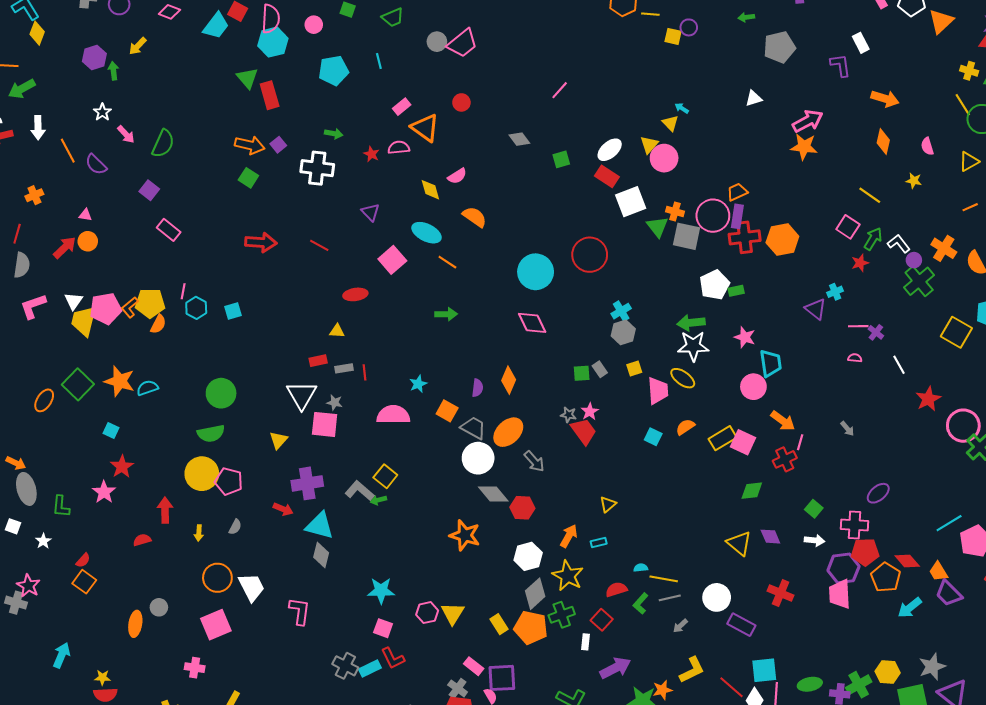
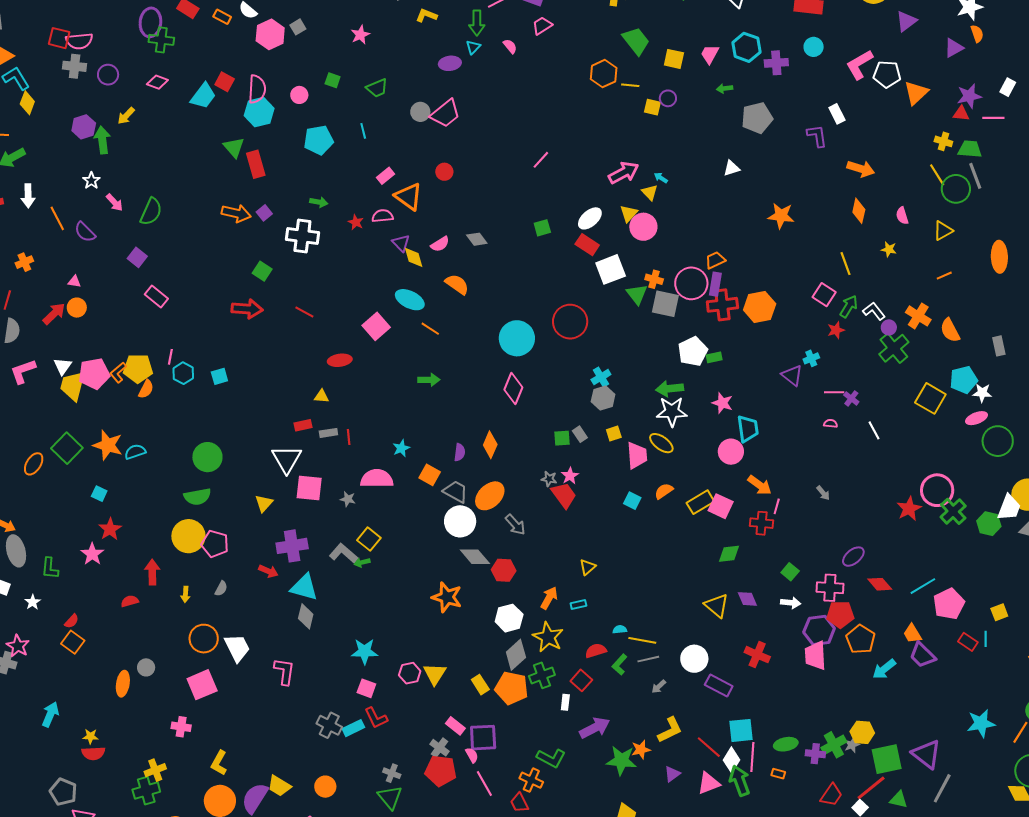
green arrow: (113, 71) -> (102, 140), size x1.5
pink arrow: (808, 121) -> (624, 173), moved
gray diamond: (519, 139) -> (477, 239), moved
green square: (248, 178) -> (262, 271), moved
yellow line: (870, 195) -> (846, 264), turned 35
purple triangle: (370, 212) -> (401, 243), moved
pink diamond: (532, 323) -> (513, 389), turned 48
red star: (928, 399) -> (909, 509), moved
gray star: (335, 403) -> (348, 499), moved
red cross: (785, 459) -> (762, 523), turned 30
red diamond: (907, 561) -> (880, 584), moved
gray star: (932, 667) -> (852, 745), moved, size x0.6

